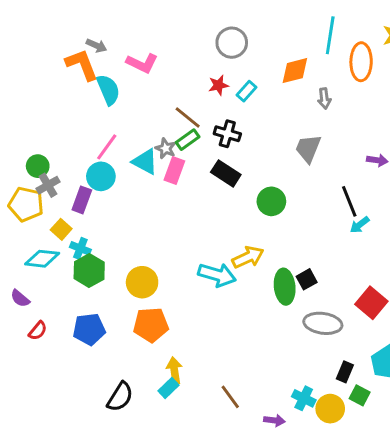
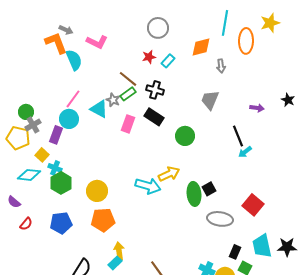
pink rectangle: (174, 170) -> (128, 124), moved

